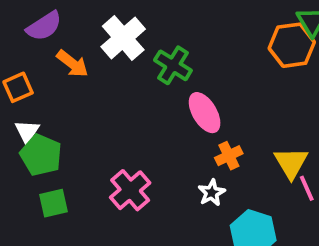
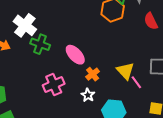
green cross: (173, 65) -> (40, 44), moved
pink cross: (130, 190) -> (54, 85), moved, turned 30

